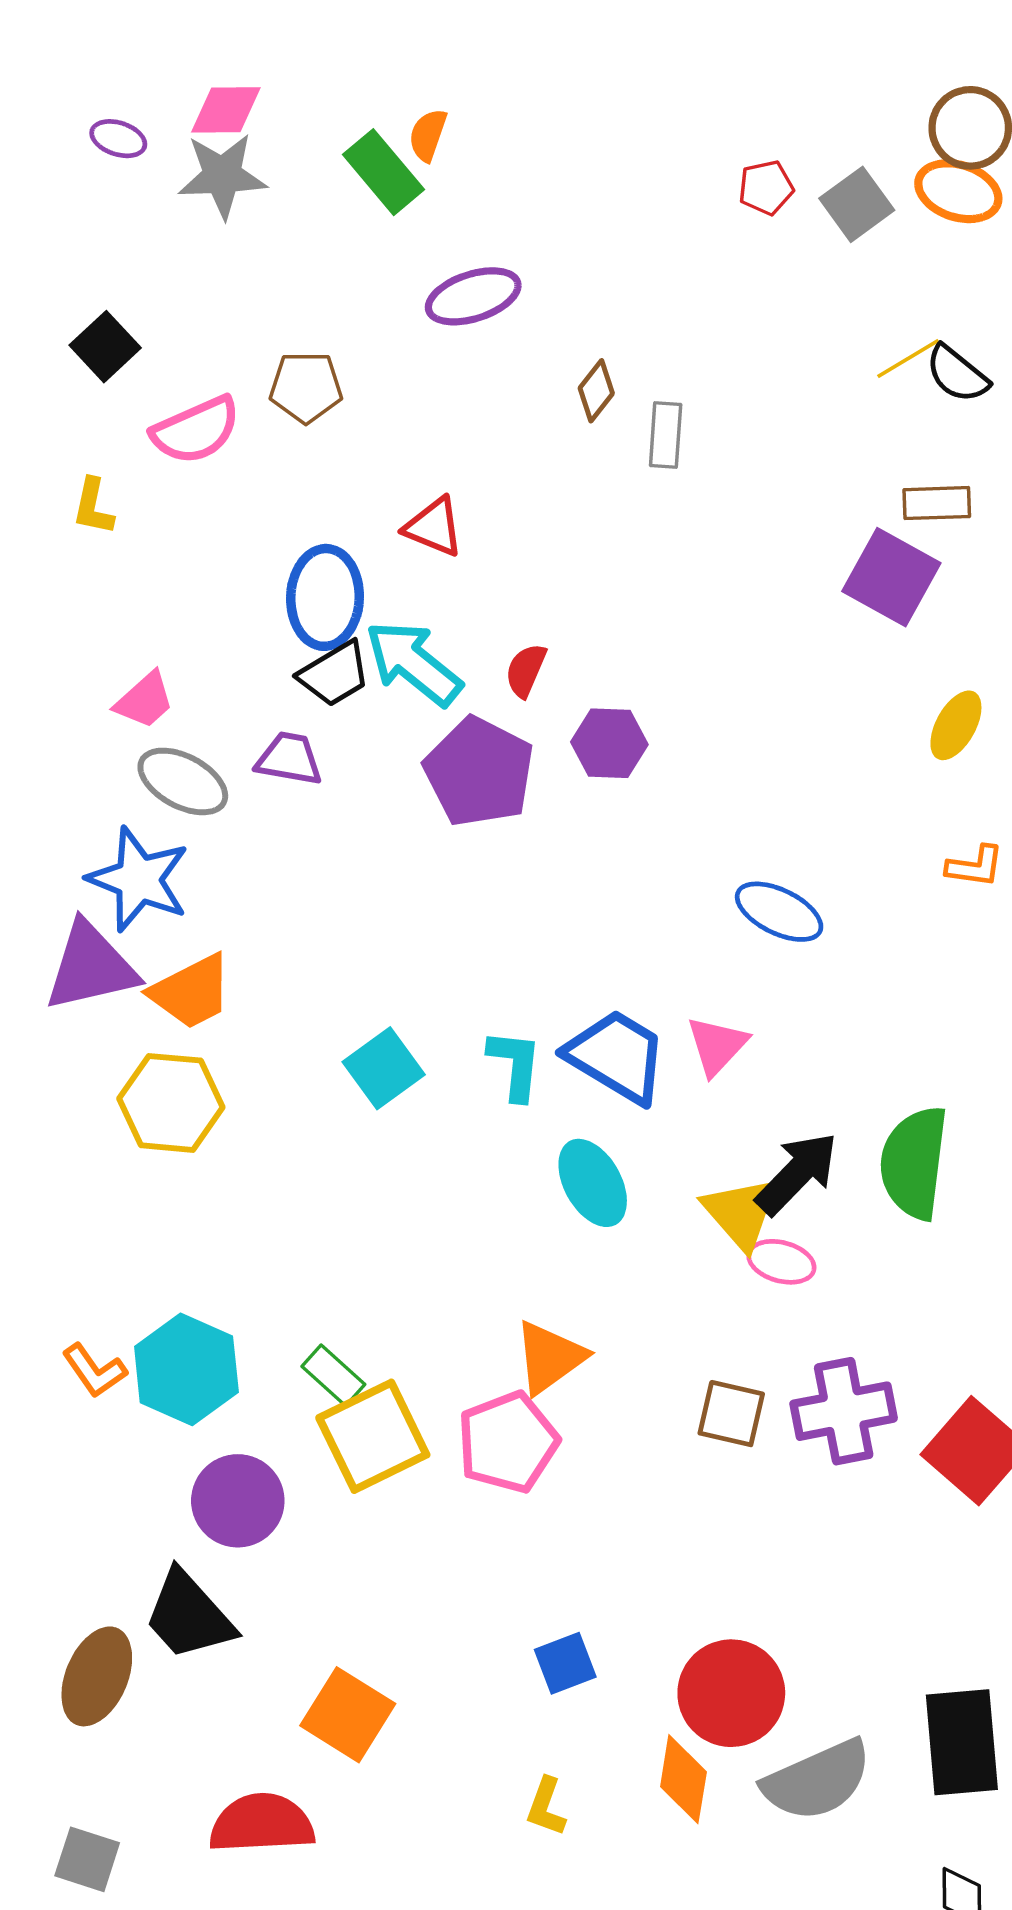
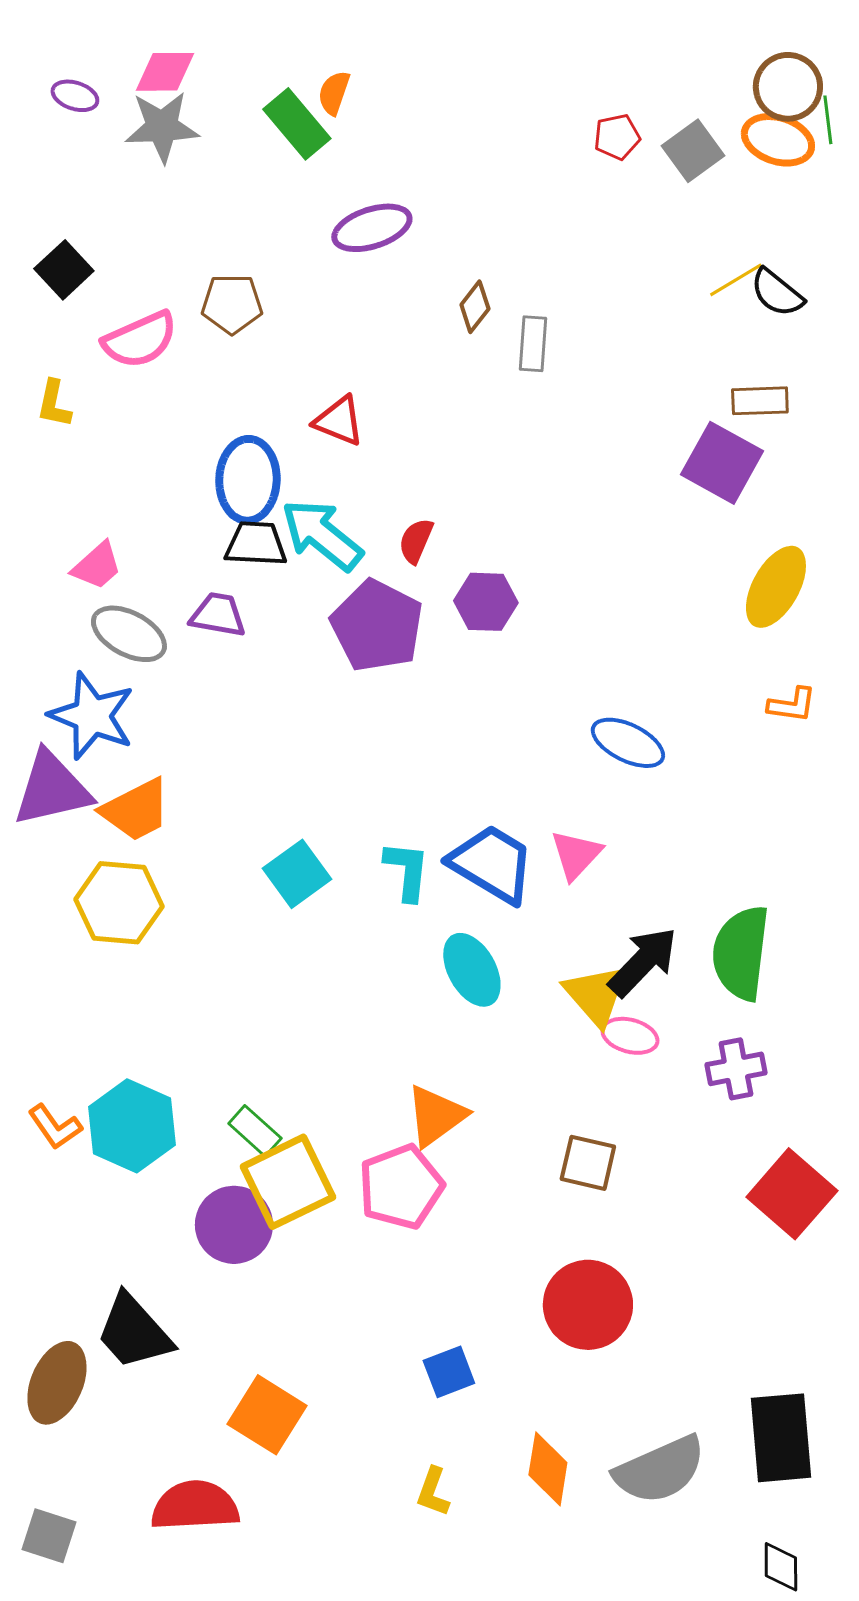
black trapezoid: (335, 674) -> (256, 544), turned -146
yellow ellipse: (956, 725) -> (776, 587), size x1.4
purple cross: (844, 1411) -> (736, 1069), moved, size x0.7
purple circle: (238, 1501) -> (234, 1225), moved
red circle: (731, 1693) -> (588, 1305), moved

